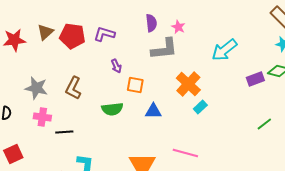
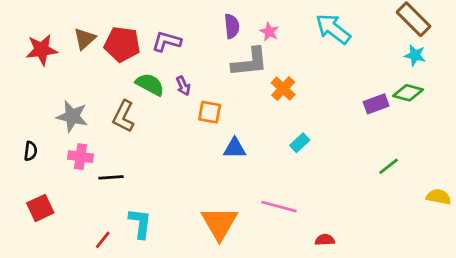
cyan arrow: (224, 50) -> (333, 29), moved, turned 76
orange cross: (188, 84) -> (283, 89), moved, size x0.7
green semicircle: (112, 109) -> (150, 84), moved, turned -145

